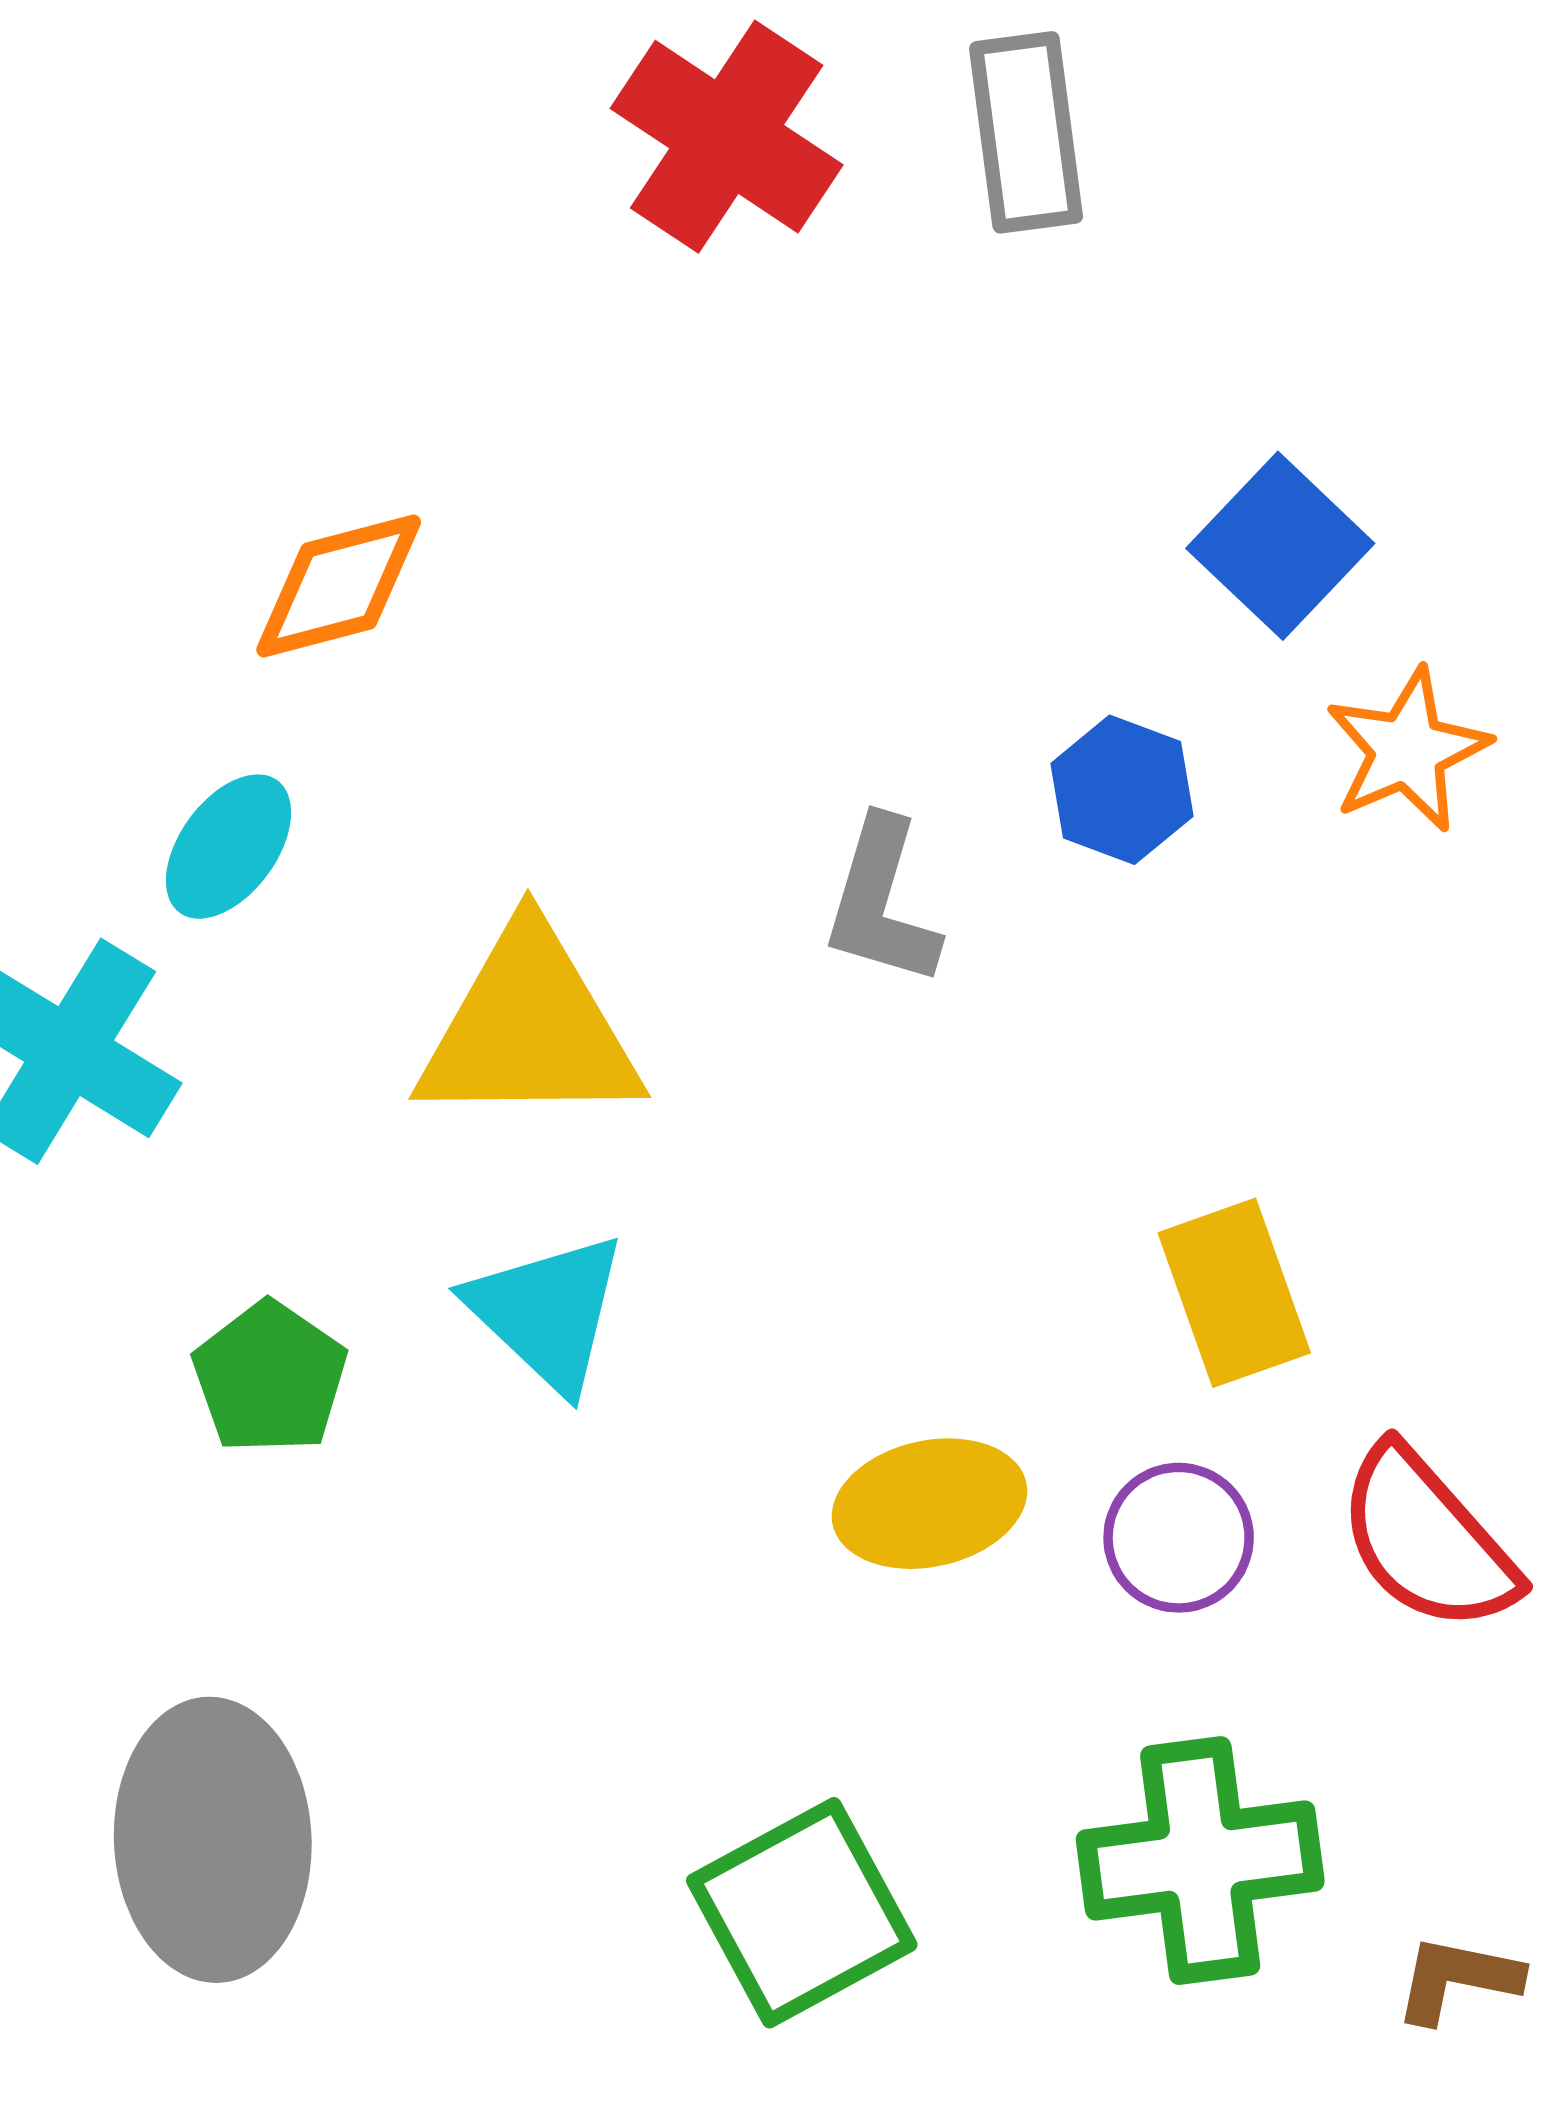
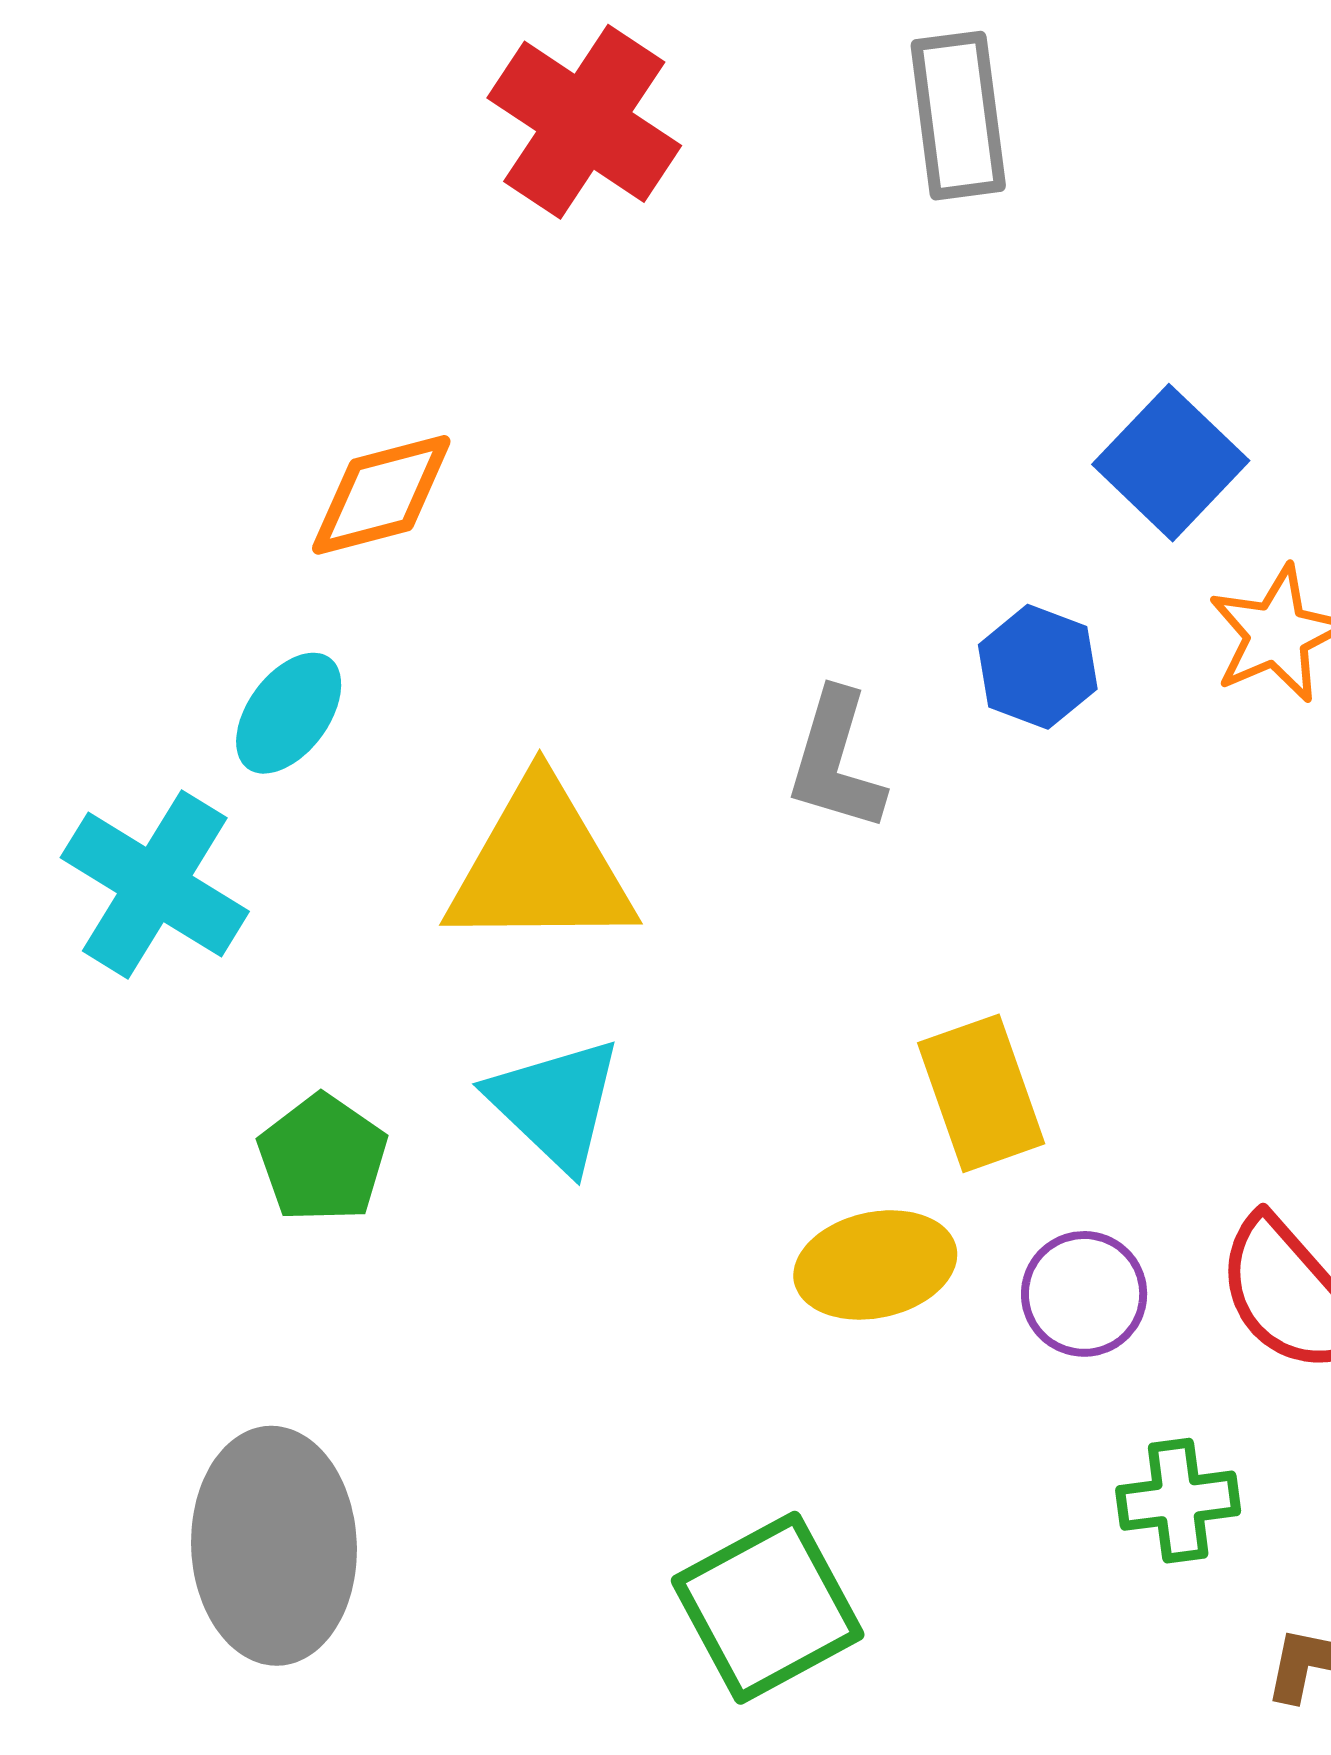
red cross: (727, 137) -> (584, 122), moved
yellow rectangle: (1234, 1293) -> (981, 1093), moved
green cross: (1200, 1861) -> (1178, 1501), moved, size x0.6

